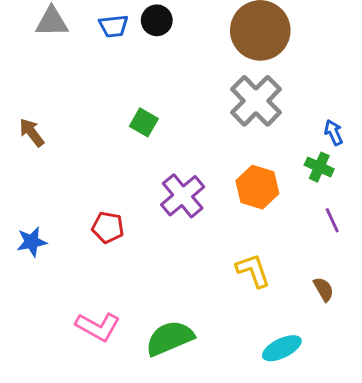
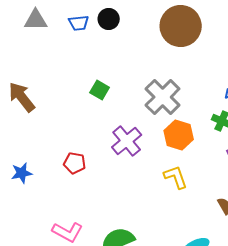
gray cross: (256, 101) -> (163, 97), moved
brown arrow: (32, 132) -> (22, 97), size x1.5
yellow L-shape: (253, 271) -> (176, 177), moved

